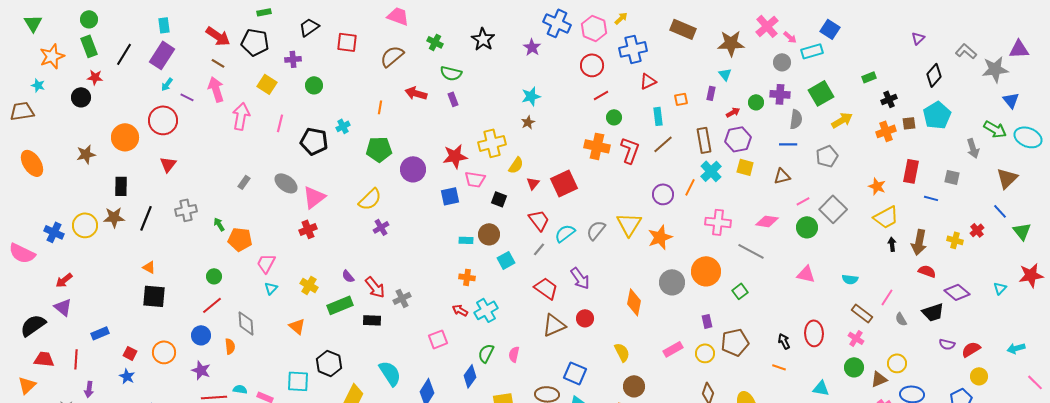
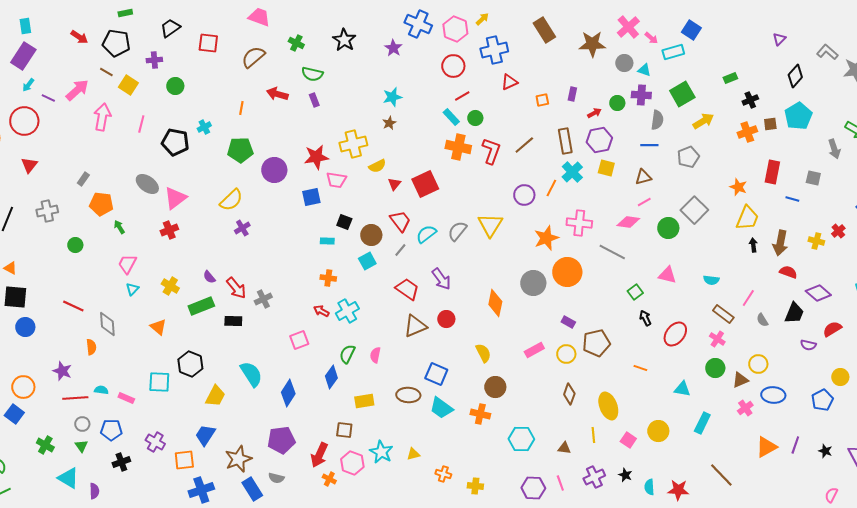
brown rectangle: (683, 29) -> (544, 30), turned 35
red arrow: (218, 36) -> (79, 37), size x0.7
gray circle: (782, 62) -> (624, 63), moved
brown line: (218, 63) -> (106, 72), moved
cyan triangle: (725, 74) -> (644, 70), moved, turned -32
pink arrow: (216, 89) -> (77, 90), turned 65
cyan rectangle: (658, 116) -> (451, 117), moved, turned -36
yellow semicircle: (516, 165) -> (377, 166), turned 30
gray rectangle: (244, 182) -> (83, 179), moved
black square: (499, 199) -> (344, 222), moved
pink line: (803, 201) -> (644, 202), moved
yellow trapezoid: (886, 217) -> (747, 218), turned -40
green arrow: (219, 224) -> (119, 227), moved
brown circle: (489, 234) -> (371, 235), moved
orange star: (660, 237) -> (546, 238), moved
orange pentagon: (240, 239) -> (101, 204), moved
green circle: (214, 276) -> (75, 245), moved
green square: (740, 291) -> (635, 292), moved
red line: (212, 305) -> (73, 306), turned 65
black trapezoid: (933, 312) -> (794, 313), turned -50
purple rectangle: (707, 321) -> (568, 322), turned -48
red ellipse: (814, 333) -> (675, 334), turned 40
blue circle: (201, 335) -> (25, 327), moved
black arrow: (784, 341) -> (645, 318), moved
red semicircle: (971, 349) -> (832, 329), moved
orange circle: (164, 352) -> (23, 387), moved

